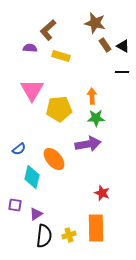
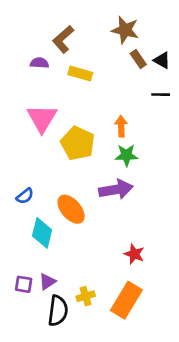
yellow pentagon: (59, 109) -> (78, 143), turned 30
purple square: (15, 205) -> (24, 284), moved
orange rectangle: (96, 228) -> (126, 300), turned 32
yellow cross: (69, 235) -> (86, 296), moved

